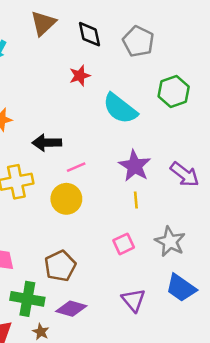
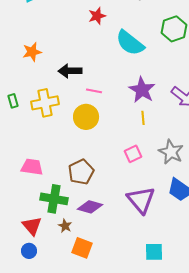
pink line: (76, 167) -> (94, 91), turned 35
purple triangle: (133, 300) -> (141, 200), size x1.4

